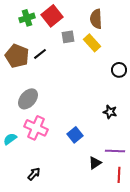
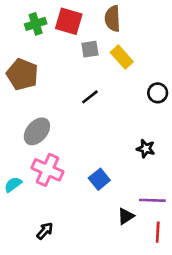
red square: (52, 16) -> (69, 21), turned -35
brown semicircle: (96, 19) -> (113, 19), moved
black line: (40, 54) -> (90, 97), moved

